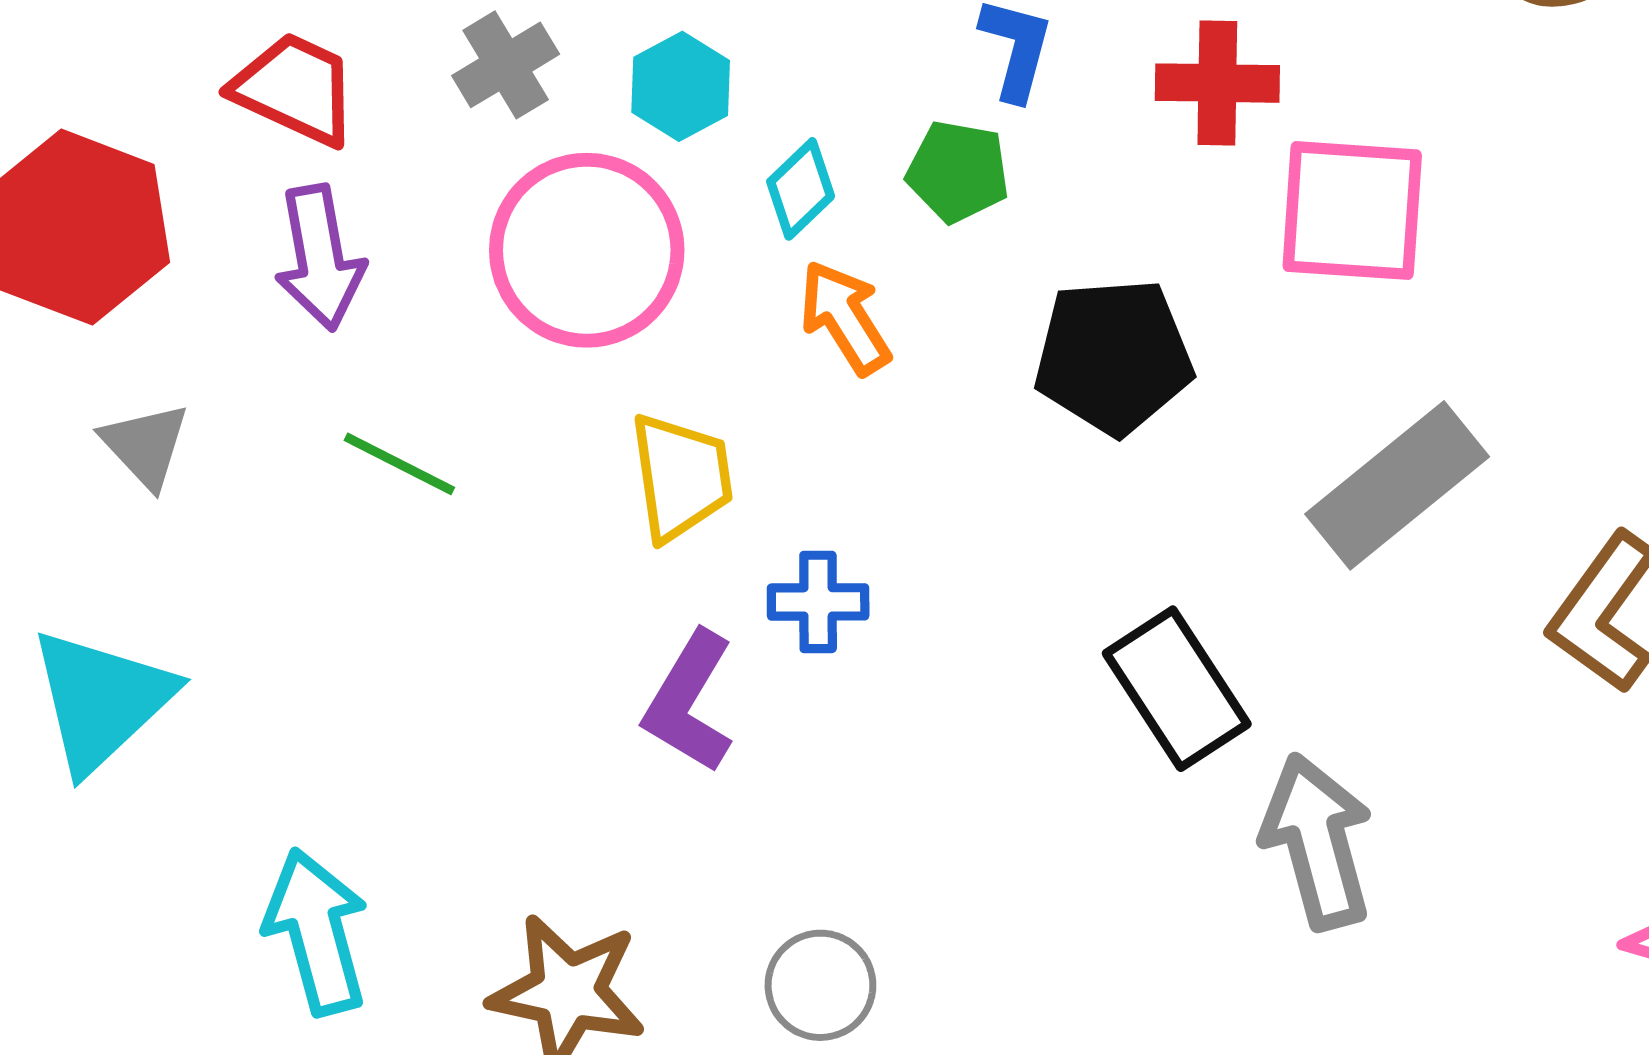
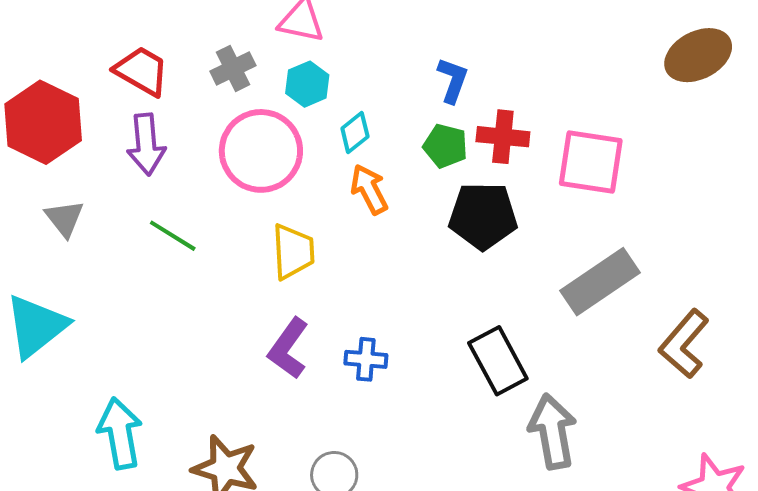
red cross: (1217, 83) -> (503, 137), moved
green pentagon: (958, 172) -> (445, 146), moved
blue cross: (818, 602) -> (366, 359), moved

